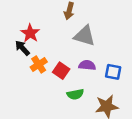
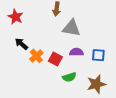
red star: (30, 33) -> (16, 17), moved

